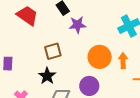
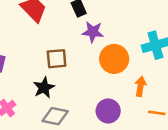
orange circle: (100, 57) -> (114, 59), moved
purple circle: (89, 86) -> (108, 111), moved

